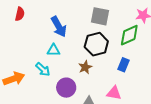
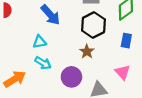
cyan triangle: (54, 50) -> (40, 42), moved
pink triangle: (114, 93) -> (122, 72), turned 49

